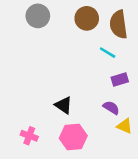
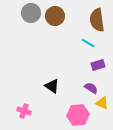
brown circle: (87, 18) -> (55, 16), moved
pink hexagon: (73, 137) -> (78, 115), moved

